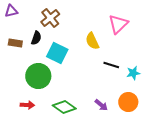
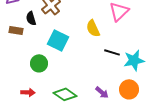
black semicircle: (36, 38) -> (31, 18), moved, turned 144
cyan star: (133, 73) -> (134, 60), size x1.5
green circle: (38, 76) -> (39, 63), size x0.7

